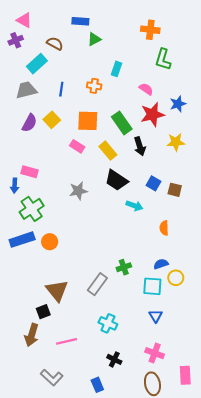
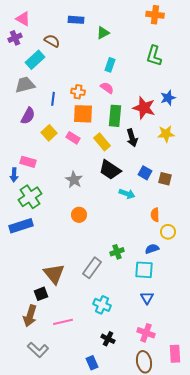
orange cross: (150, 30) -> (155, 15), moved
green triangle: (94, 39) -> (103, 33), moved
orange cross: (94, 86) -> (78, 92), moved
blue line: (61, 89) -> (53, 99), moved
pink semicircle: (146, 89) -> (107, 88), moved
red star: (152, 115) -> (144, 108), turned 30
yellow square: (52, 120) -> (49, 133), moved
green rectangle: (122, 123) -> (115, 116), turned 40
gray star: (78, 191) -> (74, 180), turned -30
orange circle: (50, 242) -> (79, 215), moved
yellow circle: (176, 278) -> (168, 232), moved
gray L-shape: (52, 377) -> (38, 350), moved

